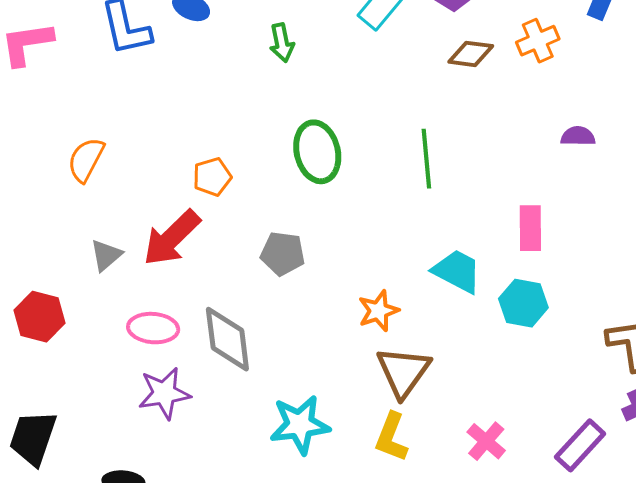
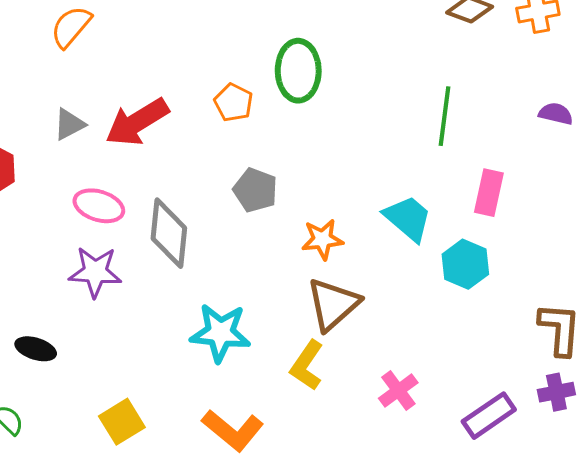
green line: (426, 159) -> (445, 116), moved
orange pentagon: (212, 177) -> (233, 103), moved, turned 30
gray pentagon: (283, 254) -> (255, 190), moved

